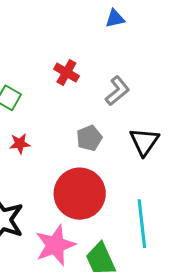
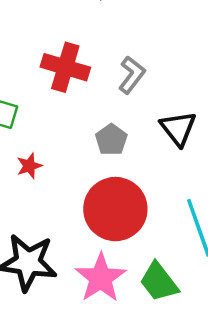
red cross: (66, 72) -> (65, 67), size x1.5

